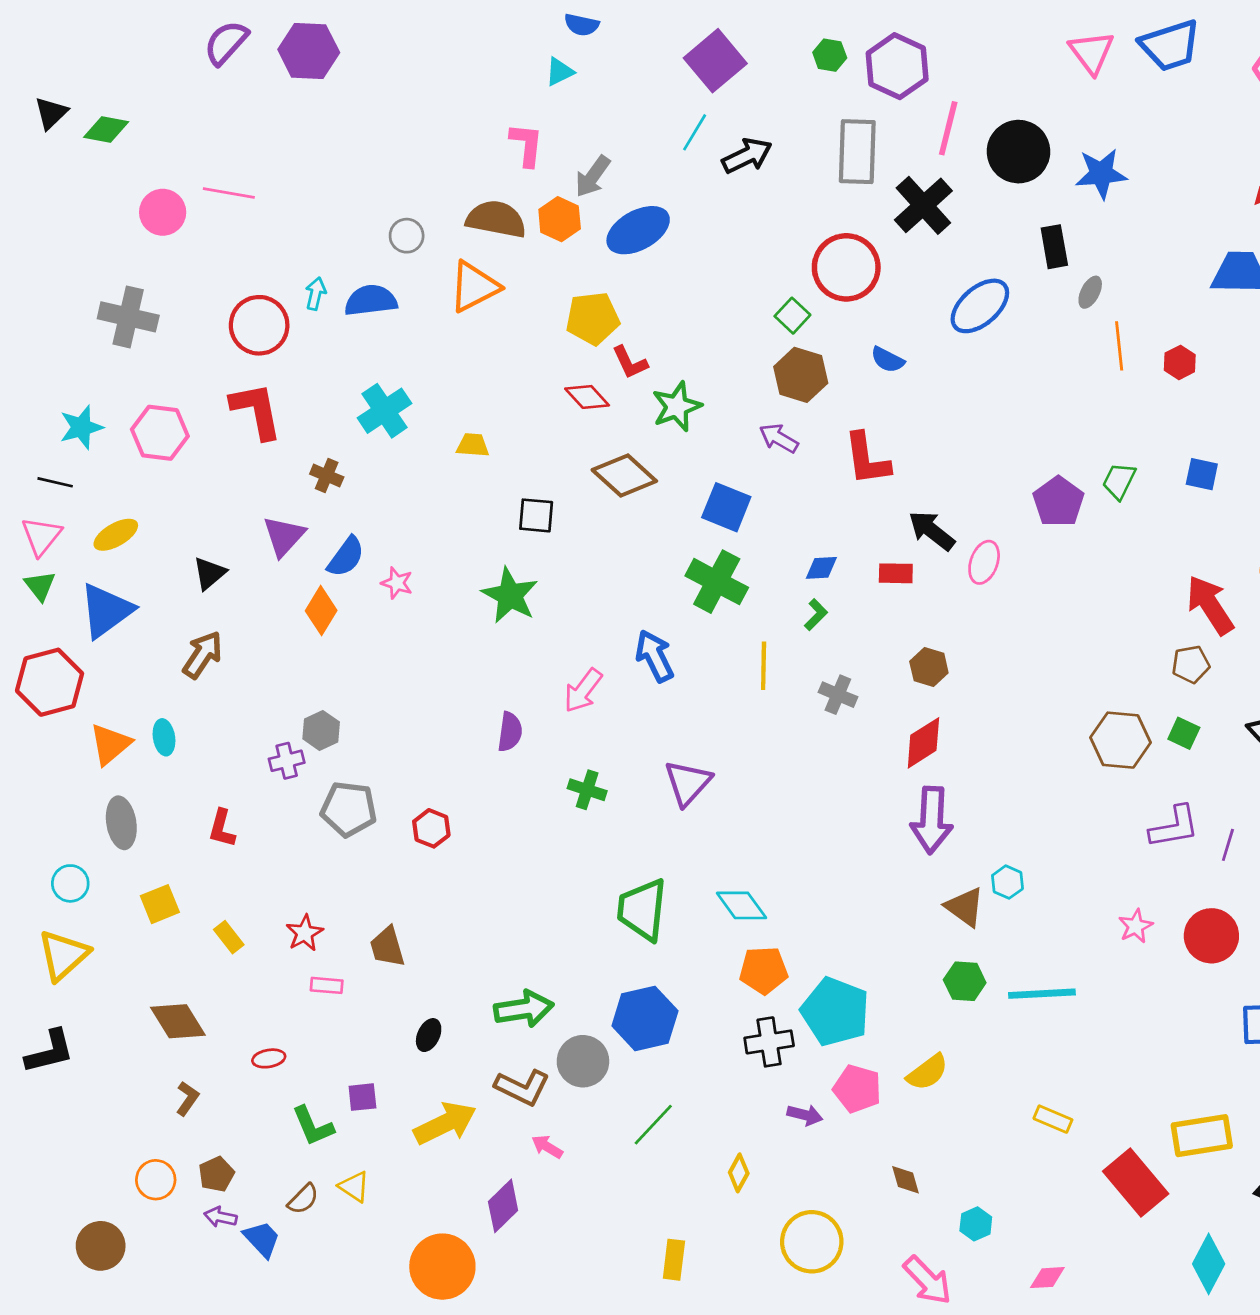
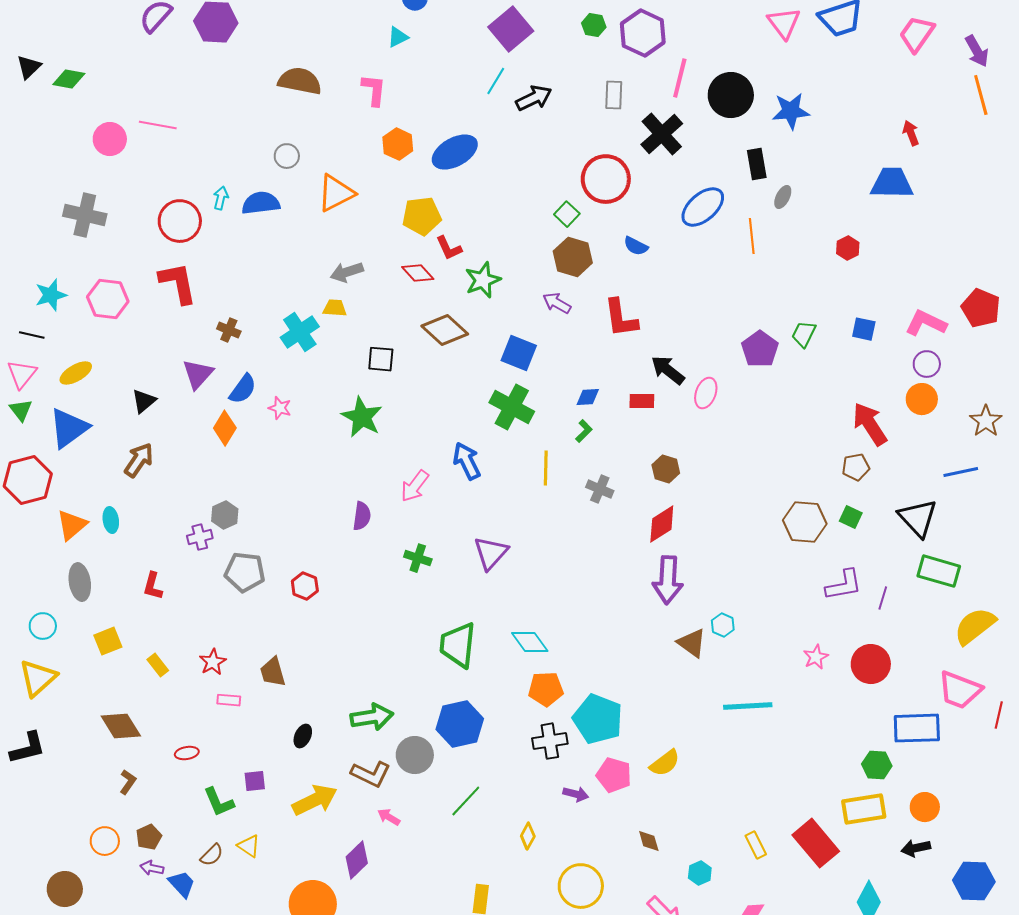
gray rectangle: (857, 152) -> (614, 95), size x0.6
gray arrow: (593, 176) -> (347, 272), moved, turned 36
brown semicircle: (496, 219) -> (300, 81), moved
orange line: (1119, 346) -> (752, 236), moved
cyan cross: (385, 411) -> (300, 332), moved
green hexagon: (965, 981) -> (877, 765), moved
yellow rectangle: (1053, 1119) -> (756, 845), moved, turned 40

